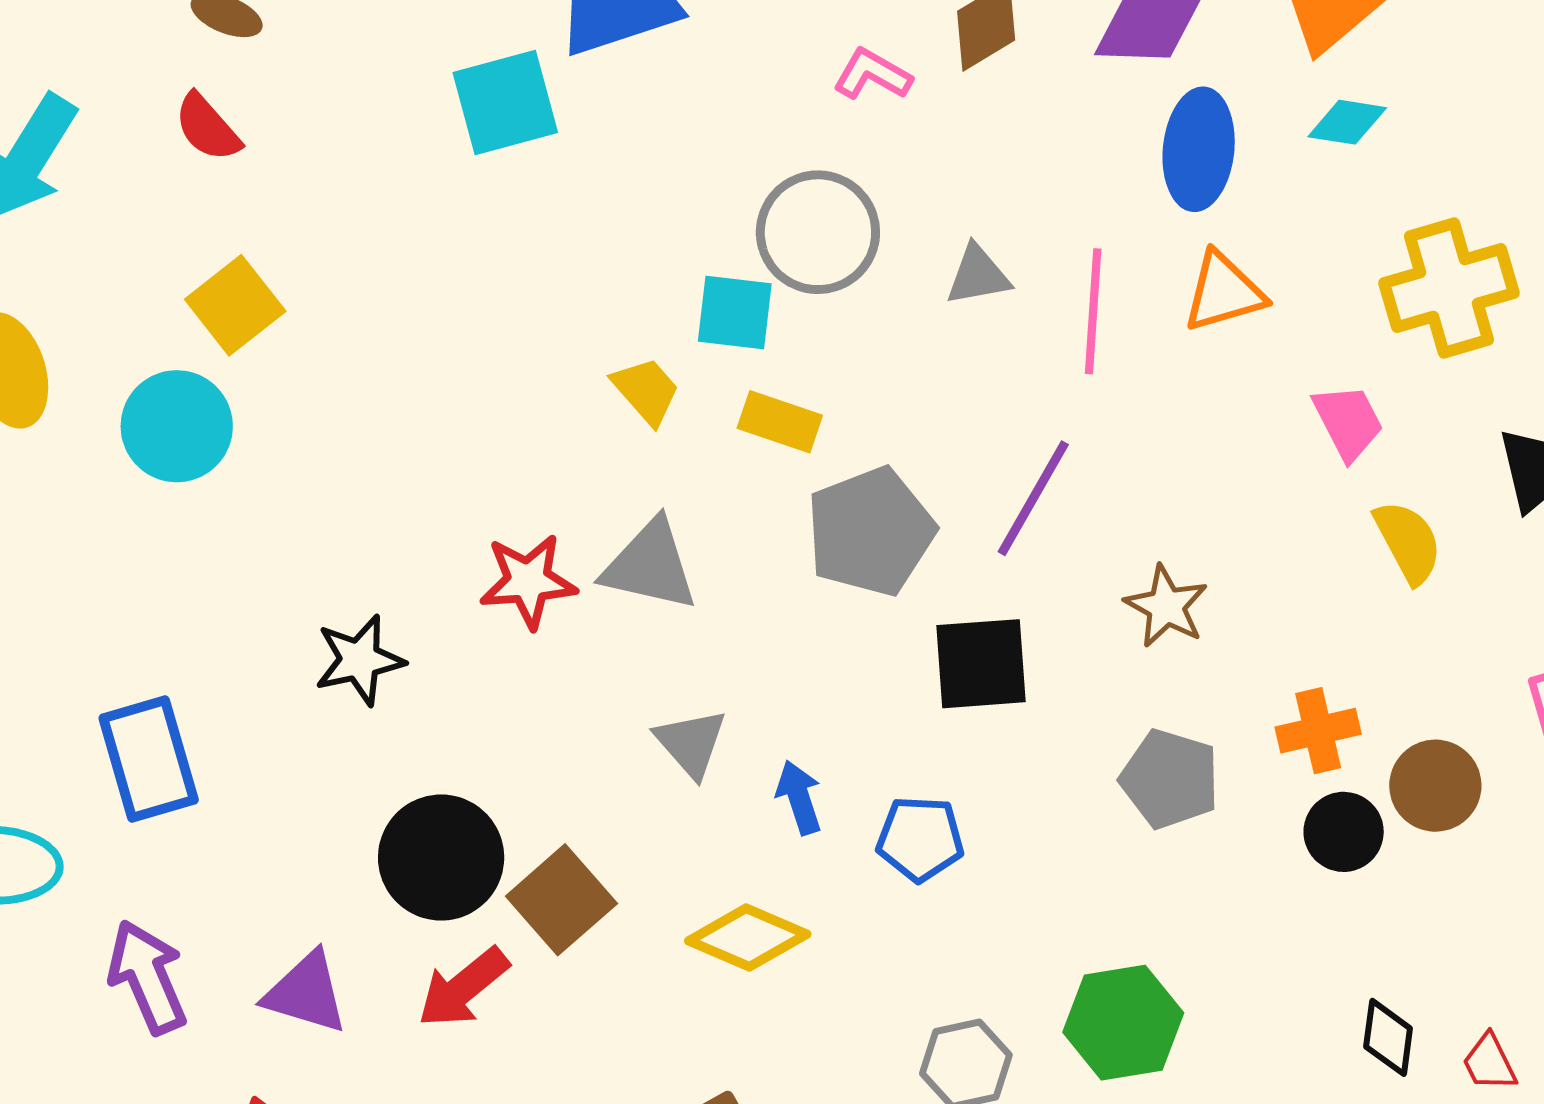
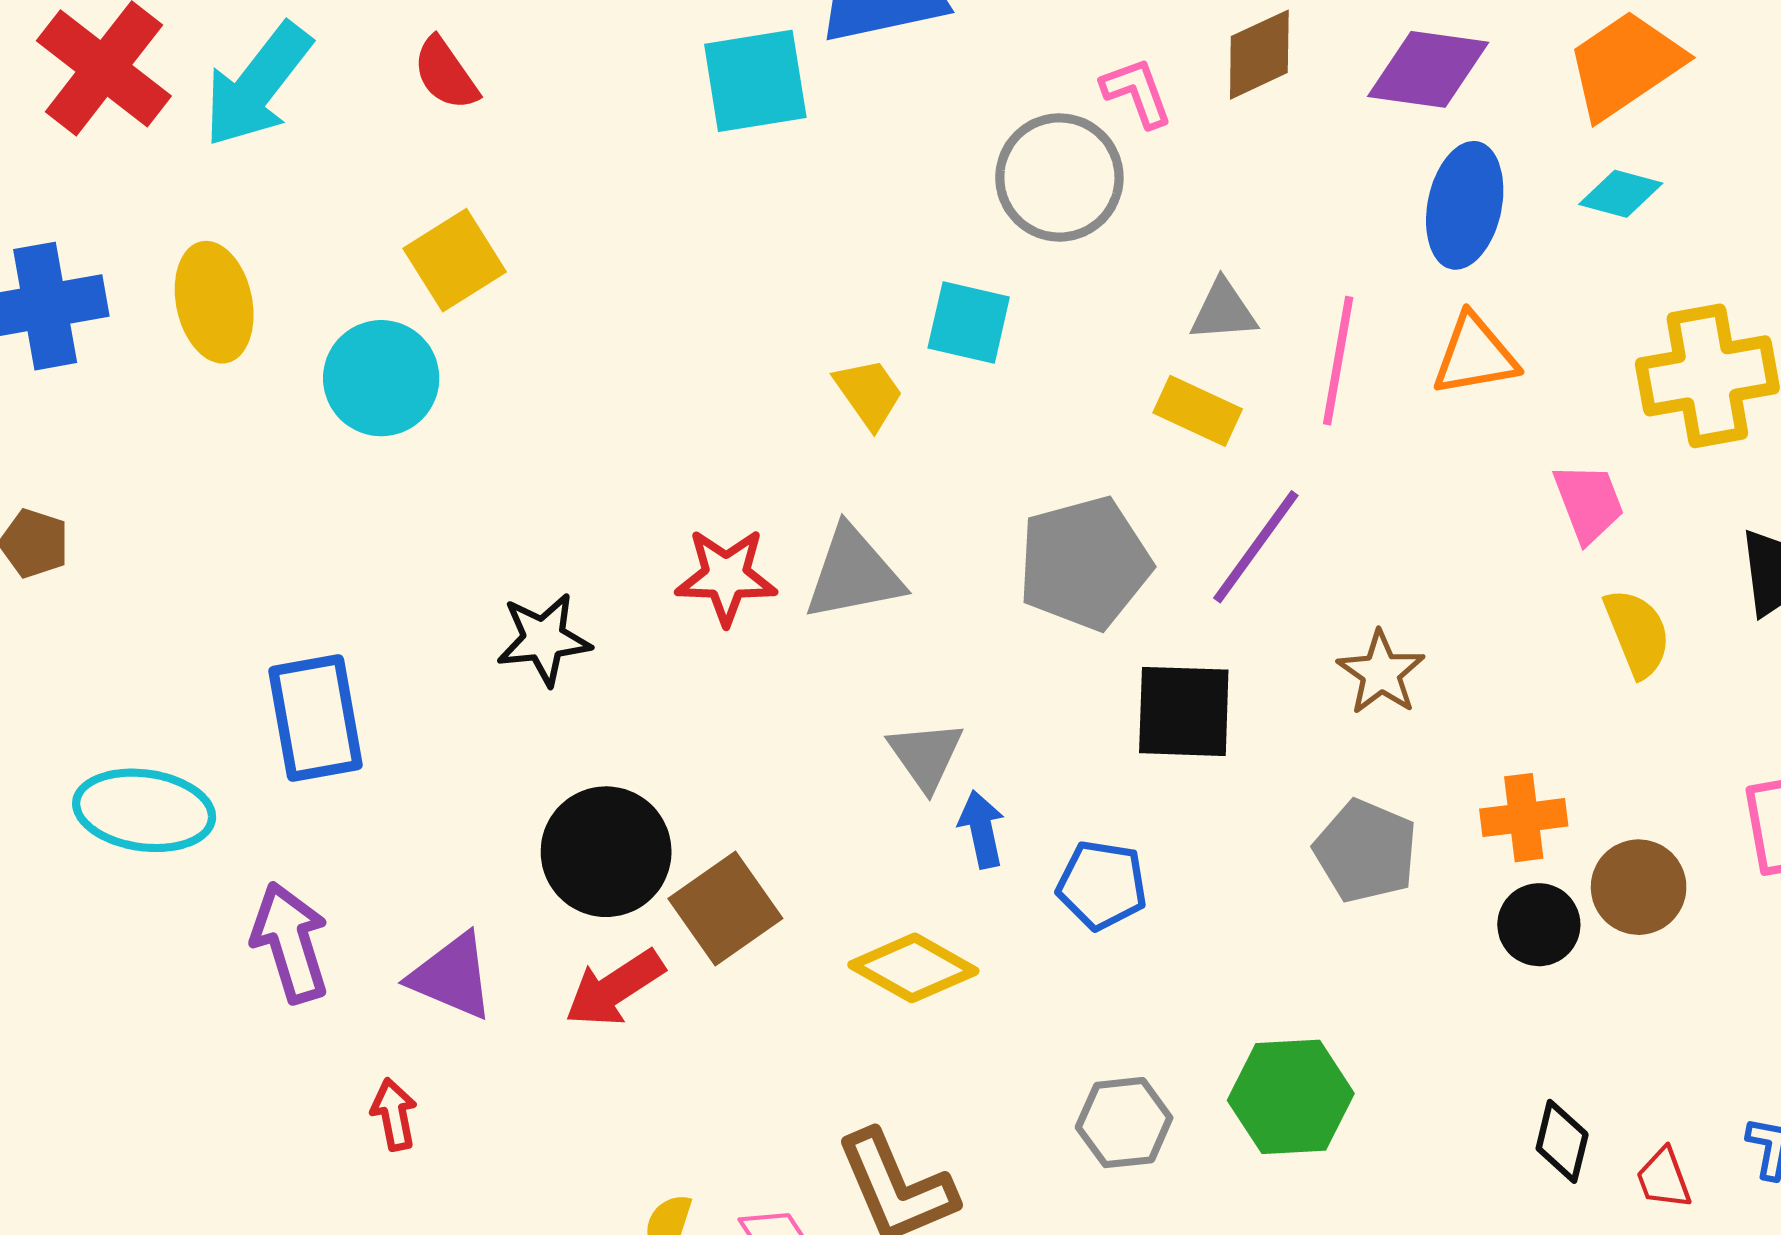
pink L-shape: (872, 74) -> (1137, 92), turned 34
gray circle: (818, 232) -> (1059, 177), moved
yellow rectangle: (780, 422) -> (1198, 411), moved
gray triangle: (650, 565) -> (854, 574), turned -30
gray triangle: (691, 743) -> (926, 756), moved

